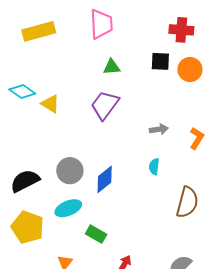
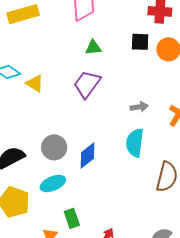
cyan semicircle: (154, 167) -> (135, 143), size x1.8
green rectangle: (96, 234) -> (72, 218), moved, turned 42

